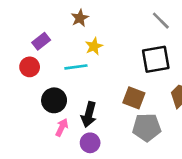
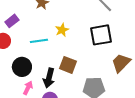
yellow star: (94, 46) -> (62, 30), moved
brown square: (134, 98) -> (68, 65), moved

